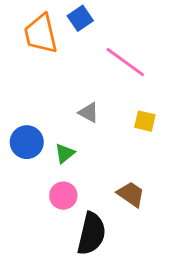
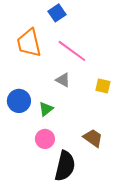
orange trapezoid: (41, 34) -> (29, 43), moved
pink line: (125, 62) -> (72, 51), moved

